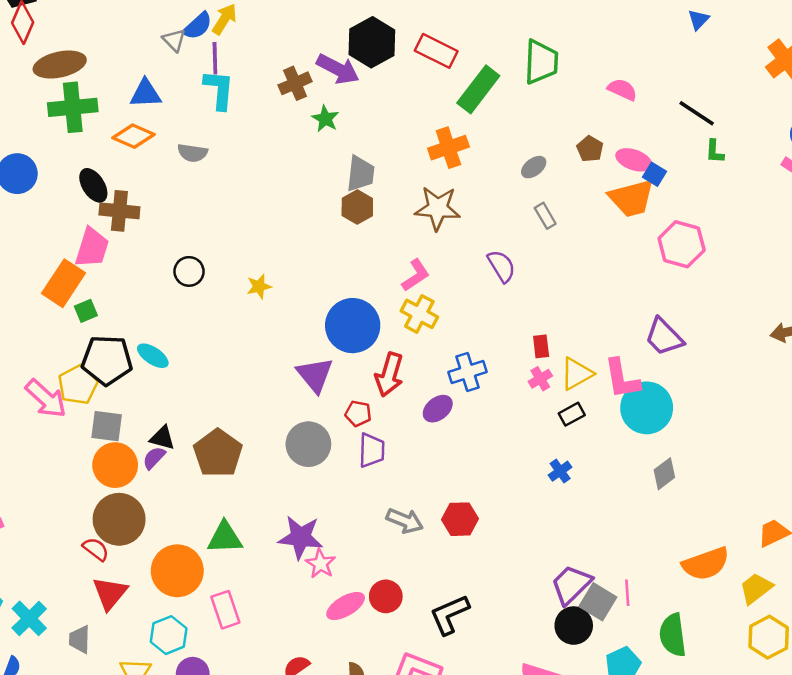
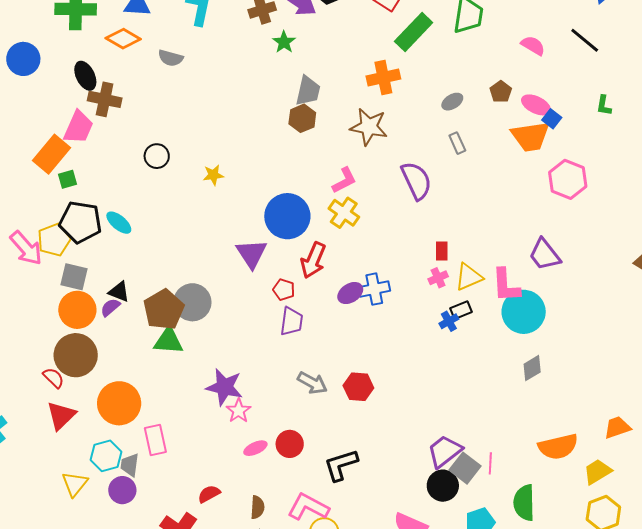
black line: (697, 113) -> (585, 40), moved
purple semicircle: (501, 266) -> (416, 181), size x1.4
blue cross: (468, 372) -> (374, 289), moved
gray circle: (308, 444) -> (192, 302), moved
blue cross: (560, 471) -> (449, 321), moved
green triangle: (225, 538) -> (168, 341), moved
pink ellipse: (346, 606) -> (255, 448), size x0.7
gray trapezoid: (80, 639) -> (130, 465), moved

